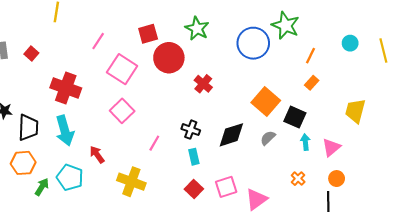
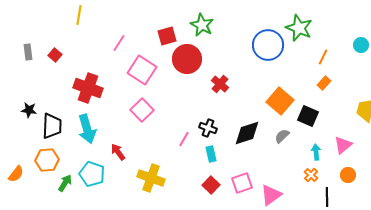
green star: (197, 29) -> (202, 25), moved
cyan arrow: (305, 142) -> (316, 152), moved
pink line: (154, 143) -> (184, 139), moved
black line: (328, 201) -> (327, 197), moved

